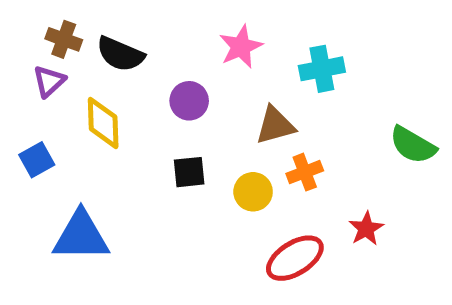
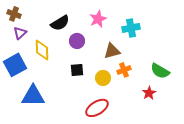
brown cross: (64, 39) -> (14, 14), moved
black semicircle: (120, 54) -> (60, 23), moved, turned -54
green semicircle: (413, 145) -> (160, 71), moved
blue square: (37, 160) -> (15, 65), size x1.6
red ellipse: (295, 258) -> (97, 108), moved

